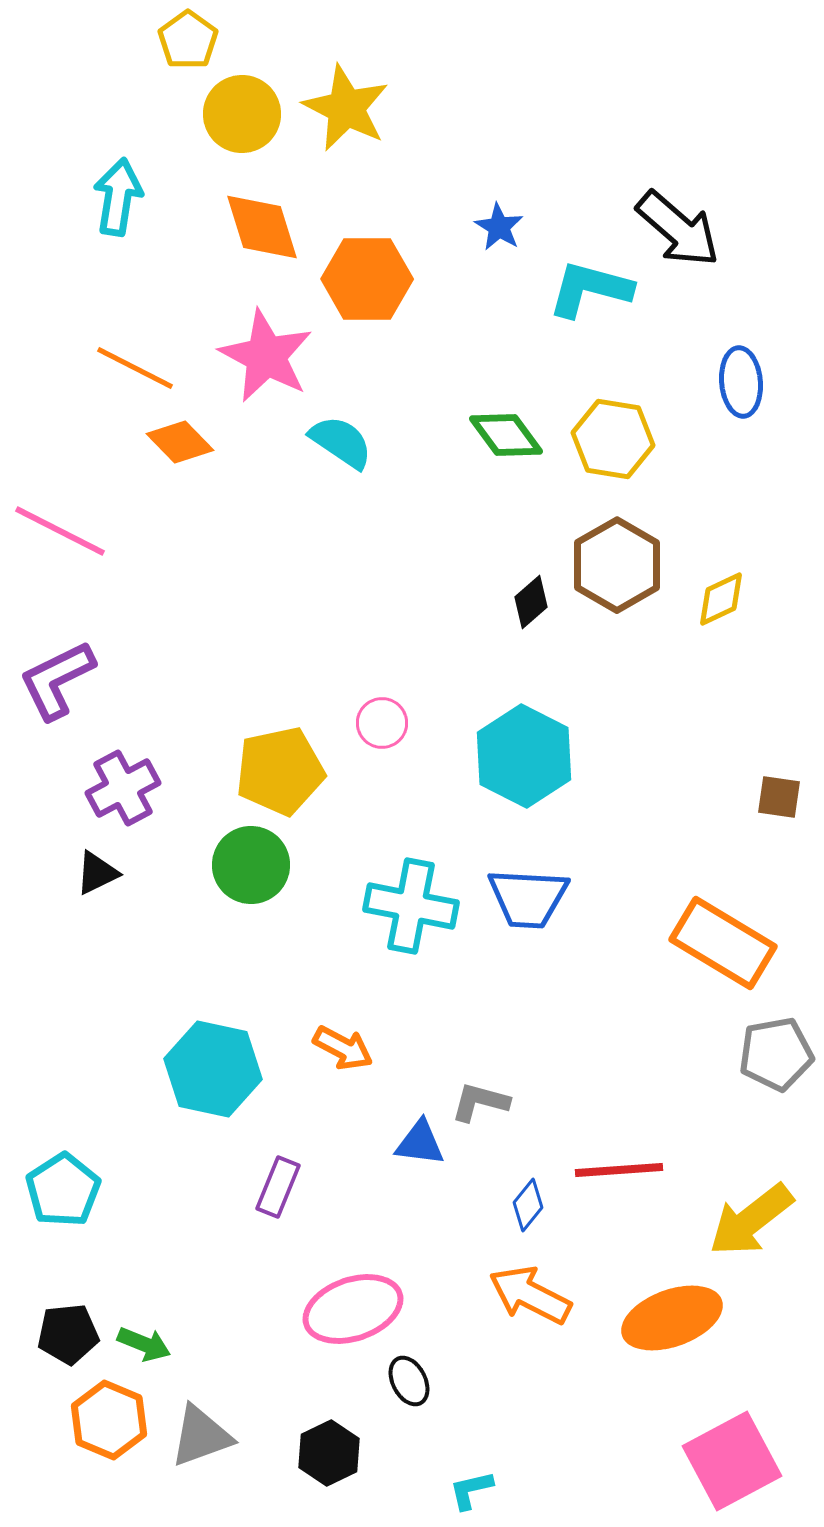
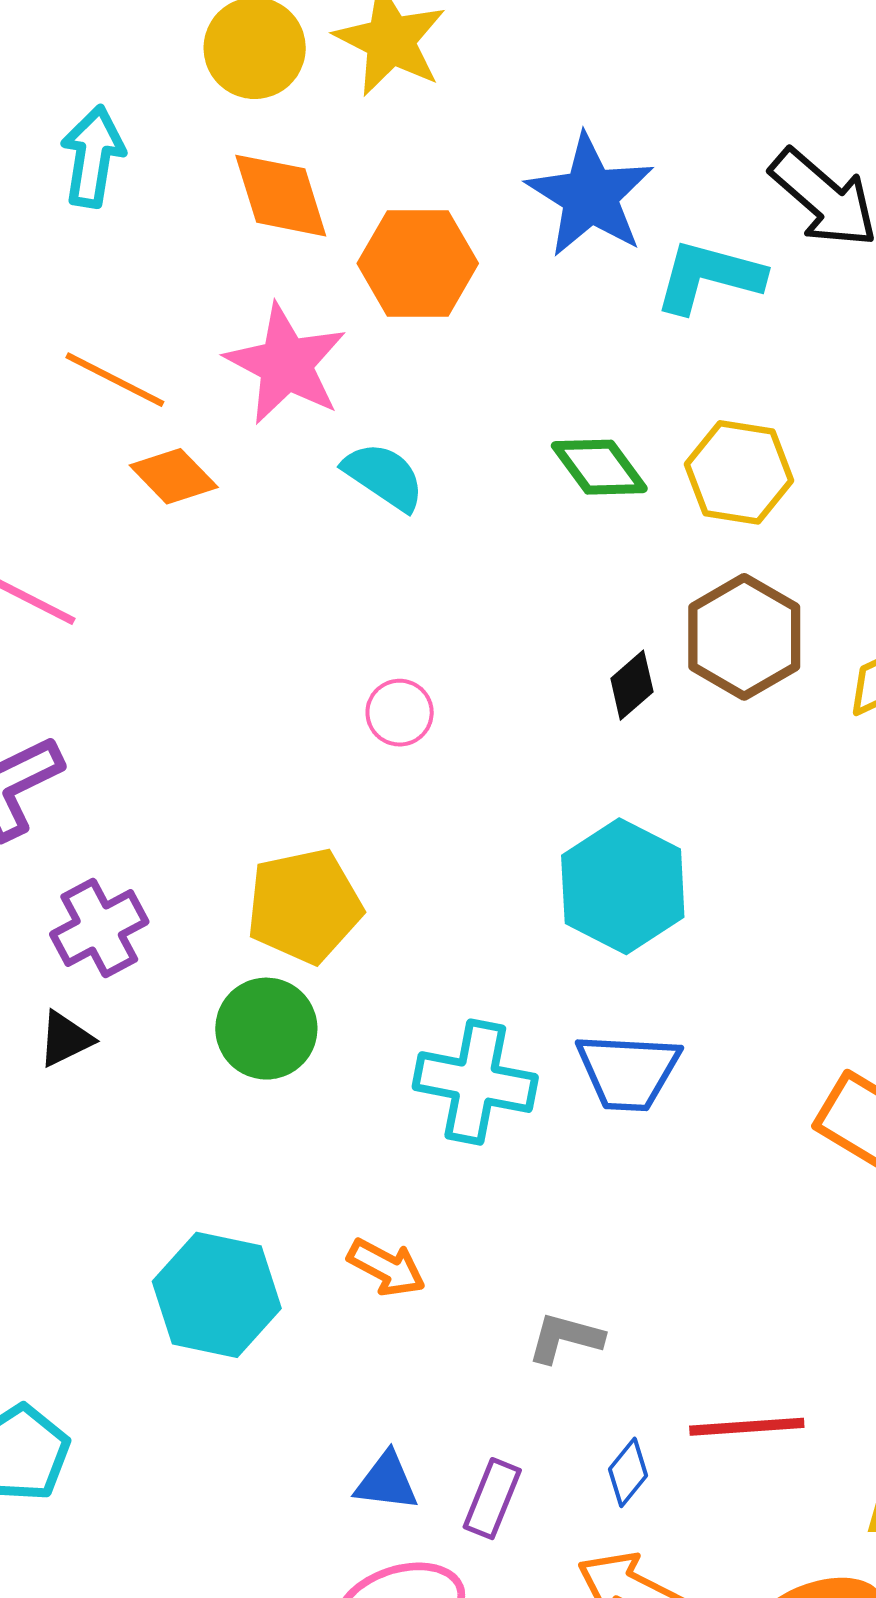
blue star: (499, 227) -> (590, 196), size x2.0
pink circle: (382, 723) -> (400, 713), moved
blue triangle: (420, 1143) -> (386, 1482), moved
purple rectangle: (278, 1187) -> (492, 1499), moved

